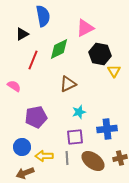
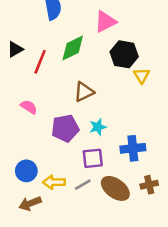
black triangle: (22, 34) -> (15, 49), moved
pink semicircle: (14, 86) -> (29, 107), moved
purple pentagon: (36, 117) -> (65, 128), moved
gray line: (67, 158) -> (83, 185), turned 64

